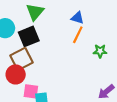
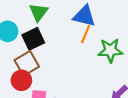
blue triangle: (77, 18) -> (84, 16), size x1.6
green star: (100, 51) -> (110, 50), size x1.6

